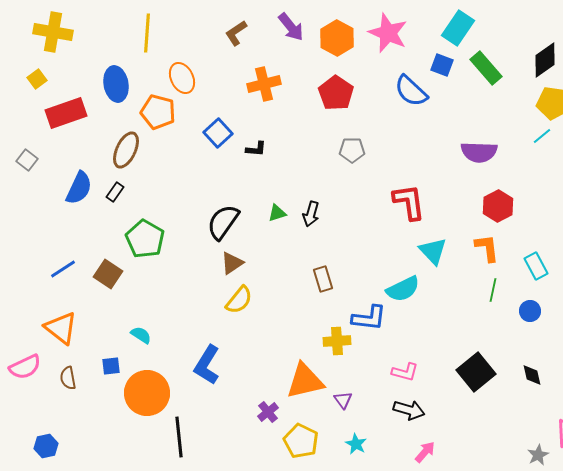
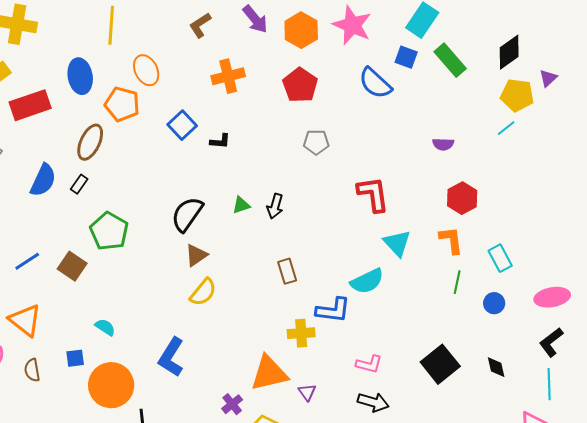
purple semicircle: (479, 152) -> (443, 144), size x0.6

